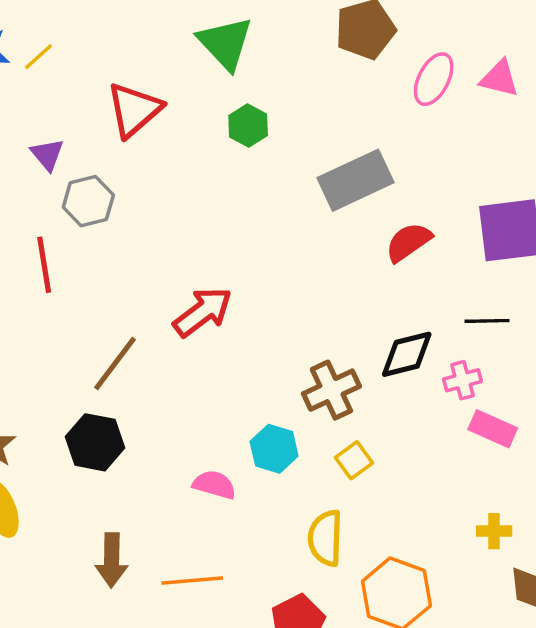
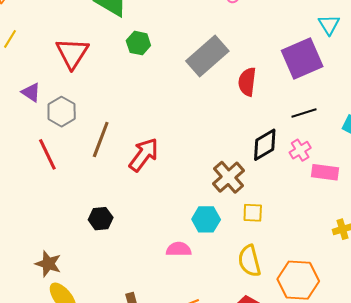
red semicircle: (408, 242) -> (247, 82), turned -32
brown line: (115, 363) -> (101, 140), moved
black hexagon: (95, 442) -> (101, 219), moved, size x0.7
yellow square: (354, 460) -> (253, 213), turned -35

